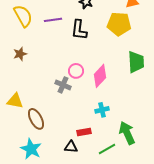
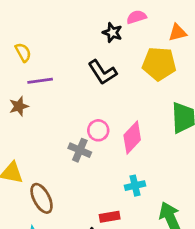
yellow semicircle: (23, 16) -> (23, 52), size x0.6
purple line: (53, 20) -> (40, 81), moved
black L-shape: (79, 30) -> (102, 72), turned -40

